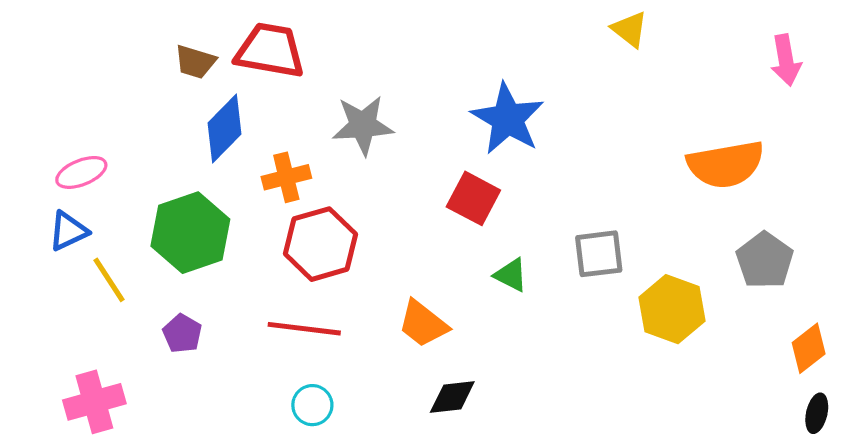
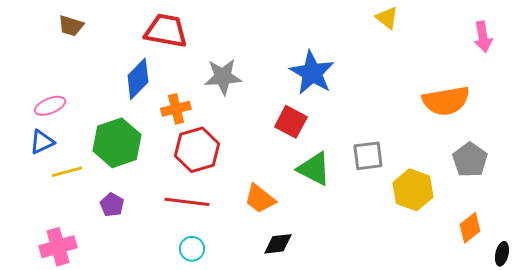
brown trapezoid: (195, 62) -> (71, 26), moved
green triangle: (511, 275) -> (314, 169), size x1.6
yellow line: (109, 280) -> (67, 172), turned -72
orange diamond: (809, 348) -> (470, 228), moved

